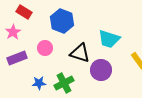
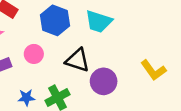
cyan trapezoid: (109, 39) -> (99, 22), moved

